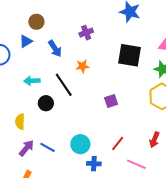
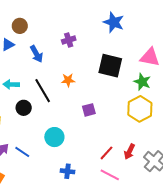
orange star: (82, 66) -> (68, 80), moved
red line: (118, 143) -> (106, 153), moved
cyan circle: (80, 144) -> (54, 137), moved

